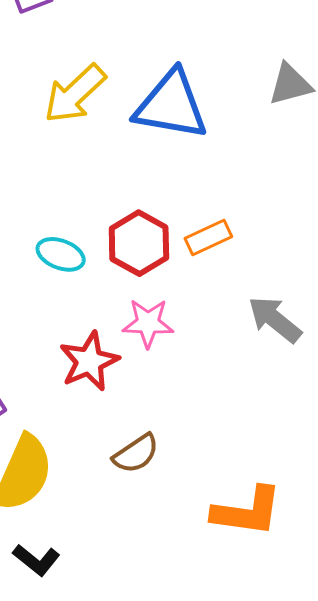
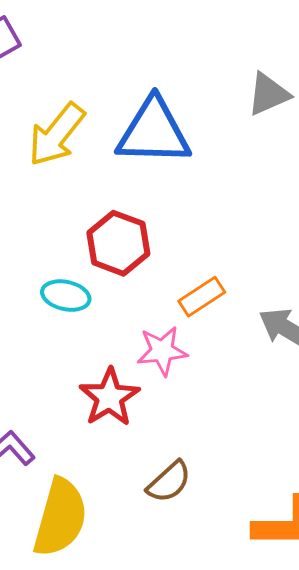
orange rectangle: (208, 238) -> (202, 297), moved
red hexagon: (139, 243) -> (118, 243), moved

